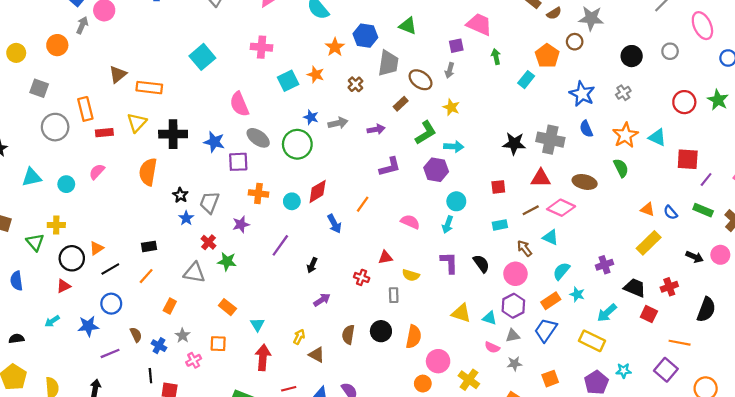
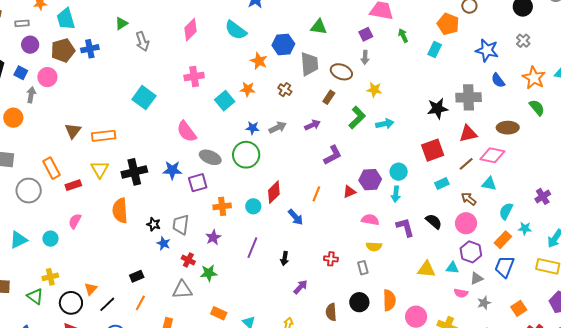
purple hexagon: (436, 170) -> (370, 180), moved
red square: (498, 187) -> (433, 150), size x1.6
pink semicircle: (410, 222) -> (370, 220), moved
red triangle: (385, 257) -> (349, 192), moved

